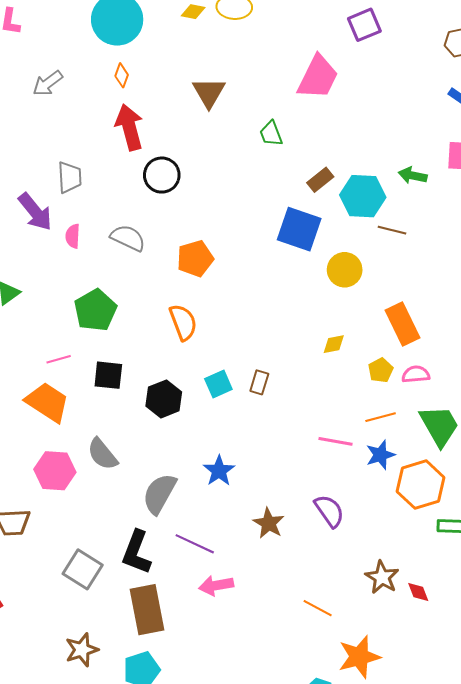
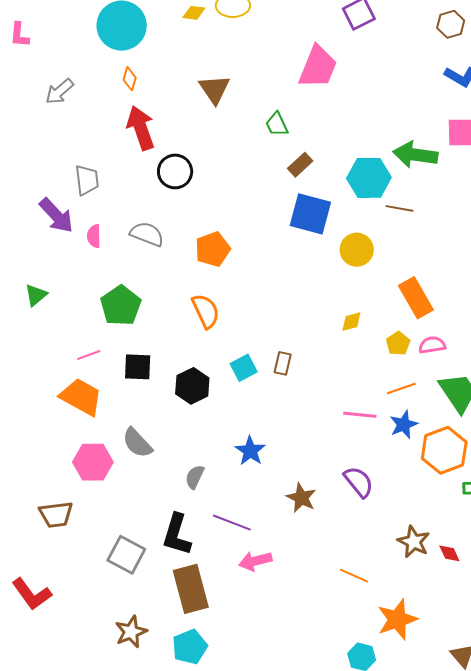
green arrow: (413, 175) -> (415, 155), size x1.6
brown rectangle: (320, 180) -> (300, 165), moved
gray semicircle: (159, 494) -> (195, 477), size x0.6

